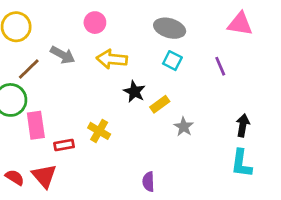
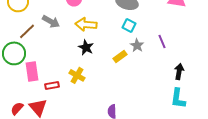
purple line: (220, 66) -> (162, 41), moved
black star: (134, 92) -> (86, 47), moved
gray star: (184, 127) -> (137, 45), moved
red semicircle: (15, 177) -> (17, 108), turned -80

